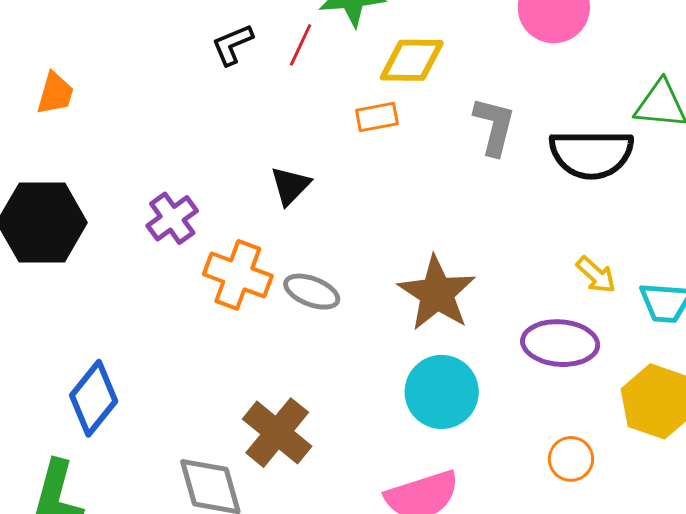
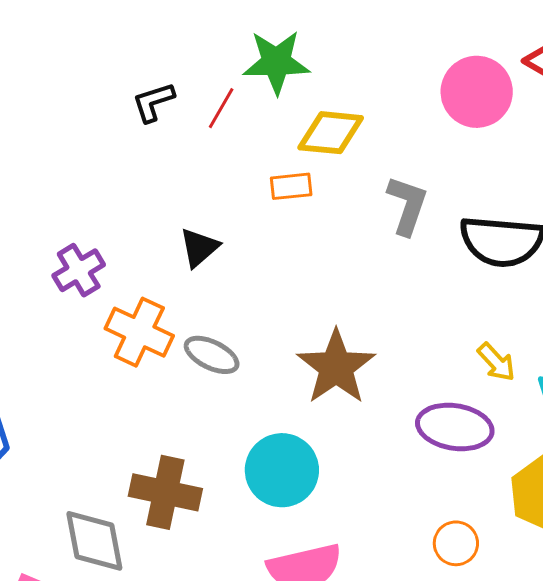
cyan circle: (442, 392) -> (282, 470), moved
brown cross: (277, 433) -> (165, 492), turned -32

